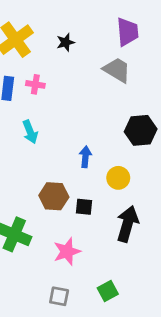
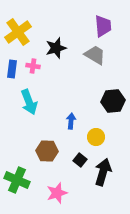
black star: (66, 42) -> (56, 48), moved, size x1.5
cyan arrow: (30, 132) -> (29, 102), size x1.4
black square: (84, 207) -> (80, 160), moved, turned 32

